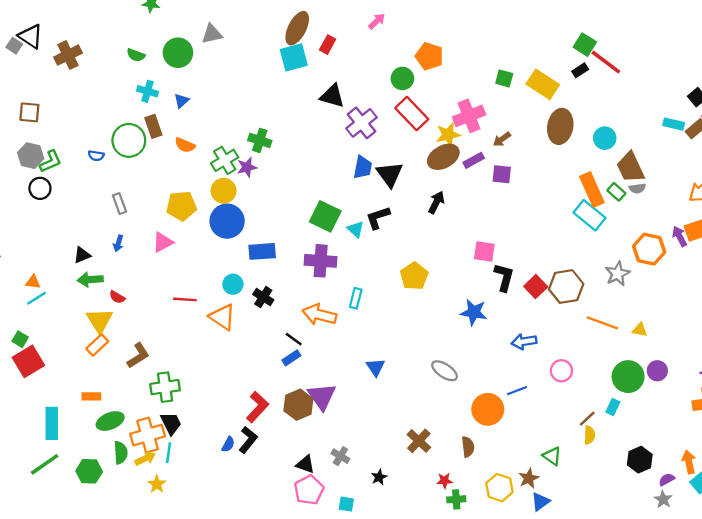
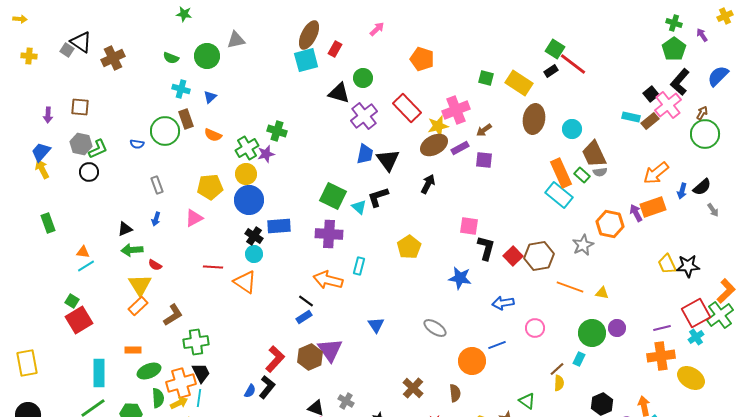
green circle: (402, 78) -> (363, 78), moved
black cross: (263, 297) -> (254, 236), moved

